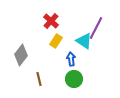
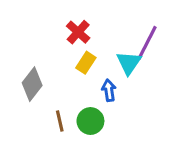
cyan triangle: (84, 41) -> (129, 63), turned 30
green circle: (74, 79) -> (90, 121), moved

